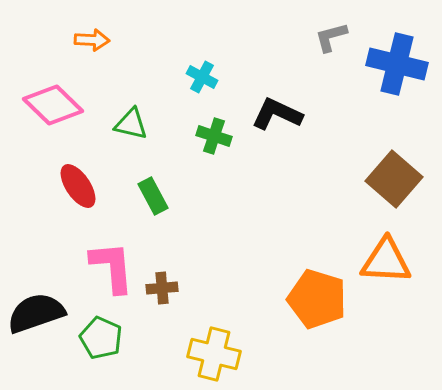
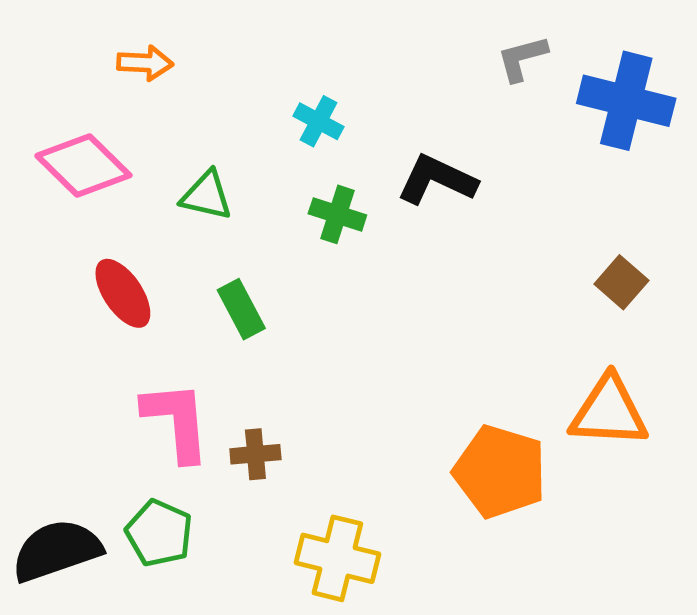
brown square: (394, 179) -> (621, 282), size x0.6
black semicircle: (36, 313) -> (57, 550), moved

